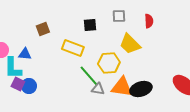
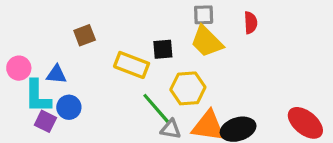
black square: (90, 25) -> (163, 49), moved
yellow trapezoid: (130, 44) -> (207, 41), moved
blue circle: (29, 86) -> (69, 107), moved

